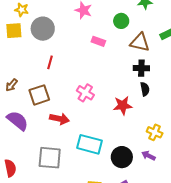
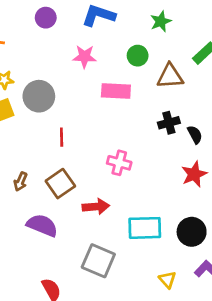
pink rectangle: (98, 41) -> (116, 91), size x1.5
black cross: (141, 68) -> (169, 123), moved
red star: (123, 105) -> (194, 174), moved
gray square: (50, 158) -> (98, 261), turned 35

